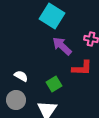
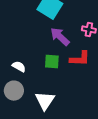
green square: (54, 84) -> (52, 62), moved, turned 35

